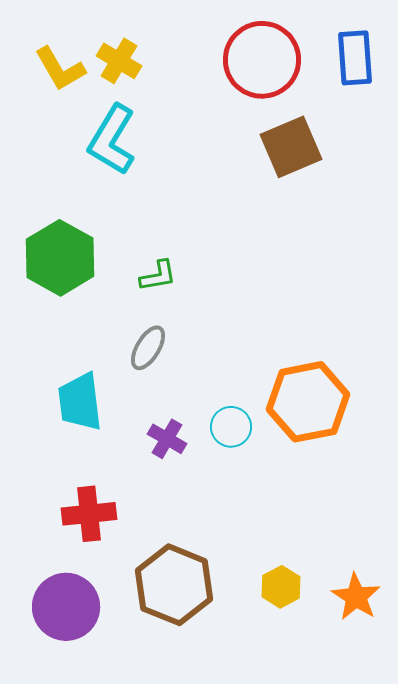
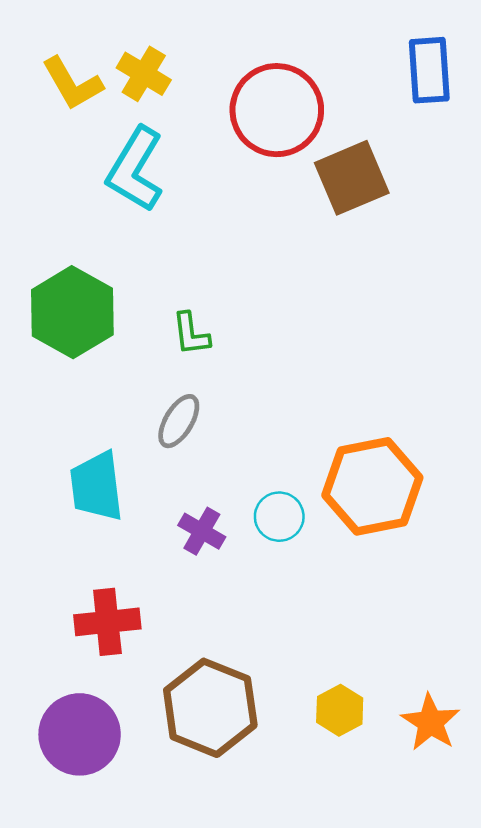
red circle: (262, 60) -> (277, 110), moved
green L-shape: (158, 276) -> (191, 334), turned 93

